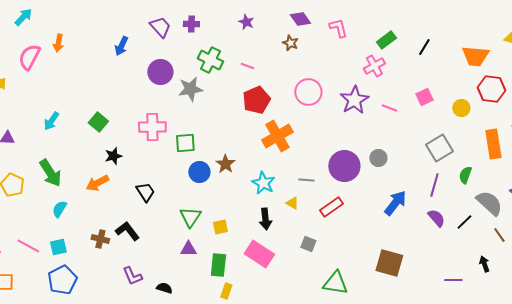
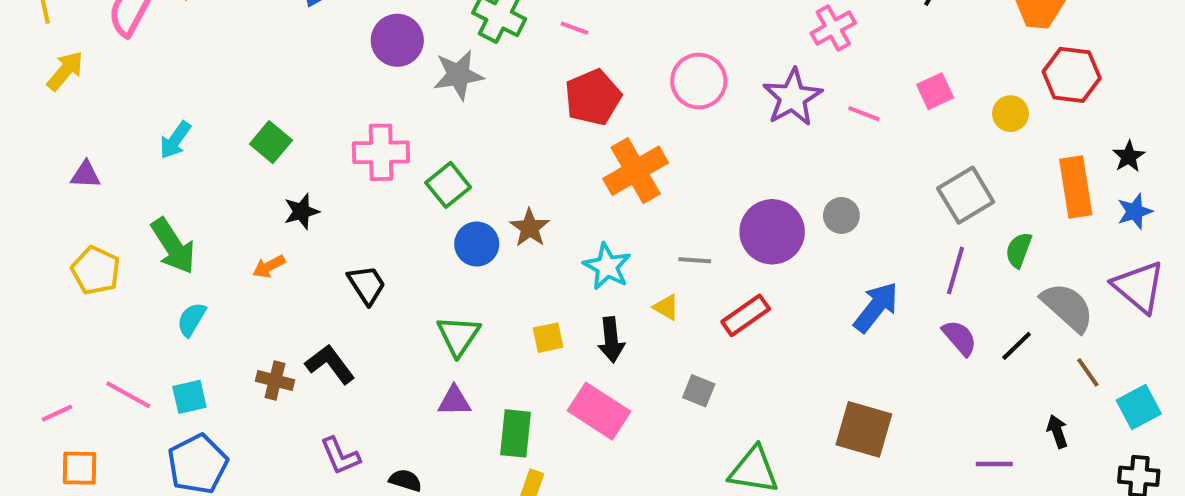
green square: (185, 143) -> (448, 185), turned -35
orange arrow: (97, 183) -> (269, 266), size x0.7
yellow square: (220, 227) -> (548, 338), moved

